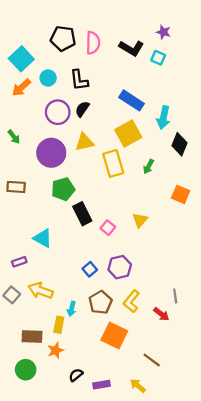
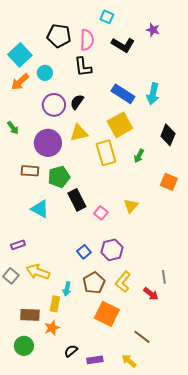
cyan square: (158, 58) -> (107, 17), moved
black L-shape: (79, 80) -> (83, 67), moved
cyan arrow: (163, 118) -> (153, 94), moved
brown rectangle: (16, 187) -> (30, 171), moved
cyan triangle: (43, 238) -> (40, 209), moved

